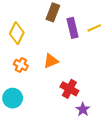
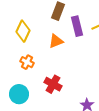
orange triangle: (51, 61) -> (56, 41), moved
red cross: (69, 89) -> (53, 84), moved

